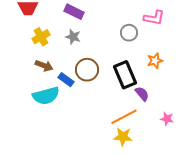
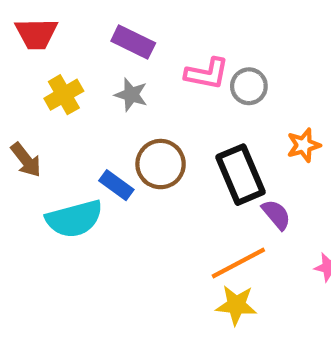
pink L-shape: (154, 18) -> (207, 74), moved
brown arrow: (44, 66) -> (26, 160), moved, turned 30

